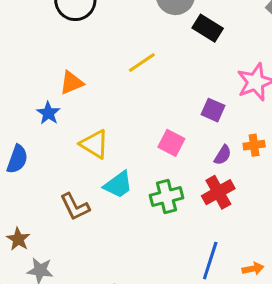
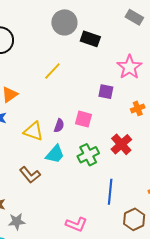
purple semicircle: (223, 155) -> (59, 126), moved
blue line: (210, 261) -> (110, 192), moved

